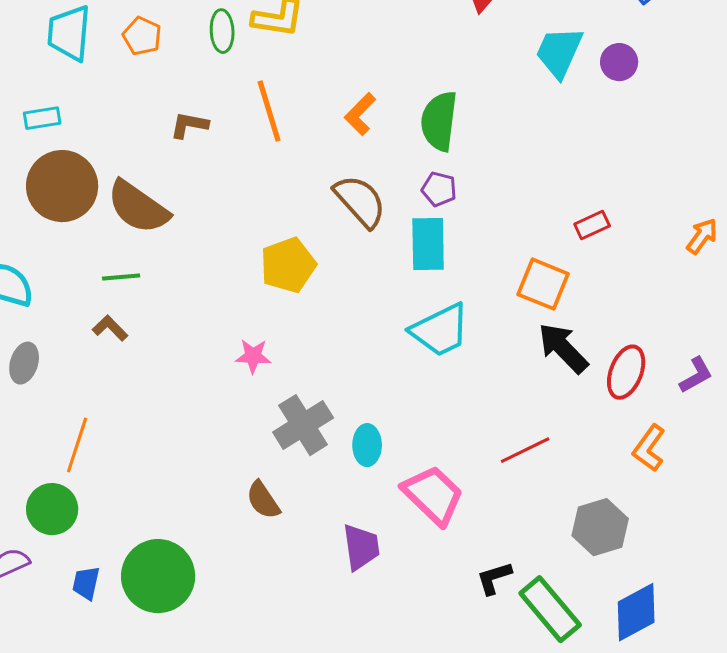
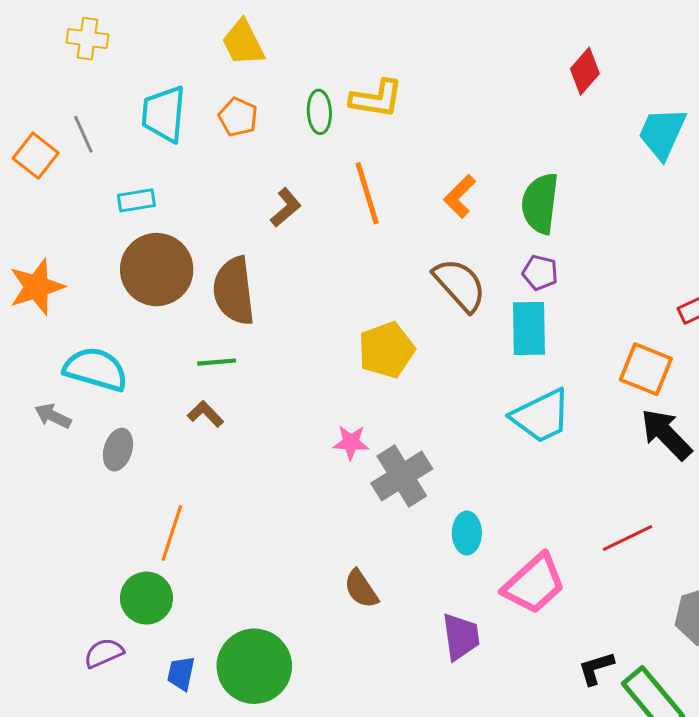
brown L-shape: (189, 125) -> (286, 207), turned 129
brown semicircle: (138, 207) -> (234, 291), turned 48
gray cross: (303, 425) -> (402, 476), moved
pink trapezoid: (433, 495) -> (534, 584), turned 94

